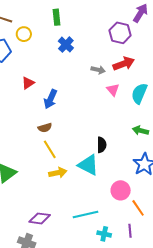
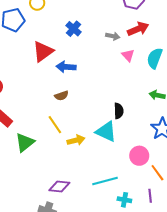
blue cross: (66, 45) -> (74, 29), moved
red triangle: (28, 83) -> (43, 52), size x1.6
blue arrow: (50, 99) -> (66, 67), turned 72
yellow line: (50, 149) -> (55, 125), moved

